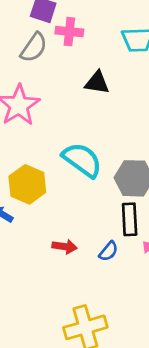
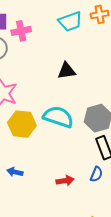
black triangle: (97, 83) -> (67, 71), moved
yellow hexagon: (27, 184) -> (22, 124), moved

